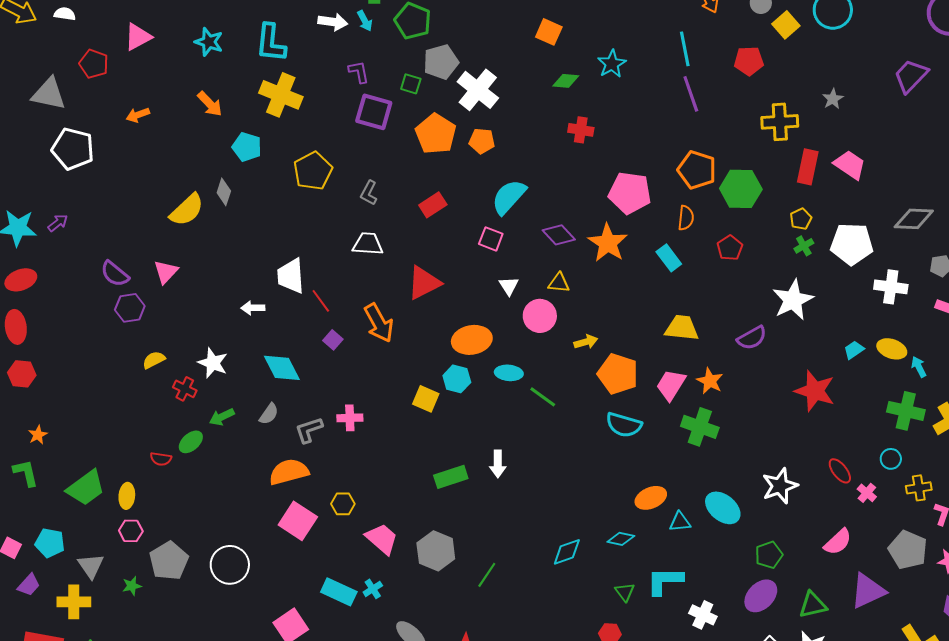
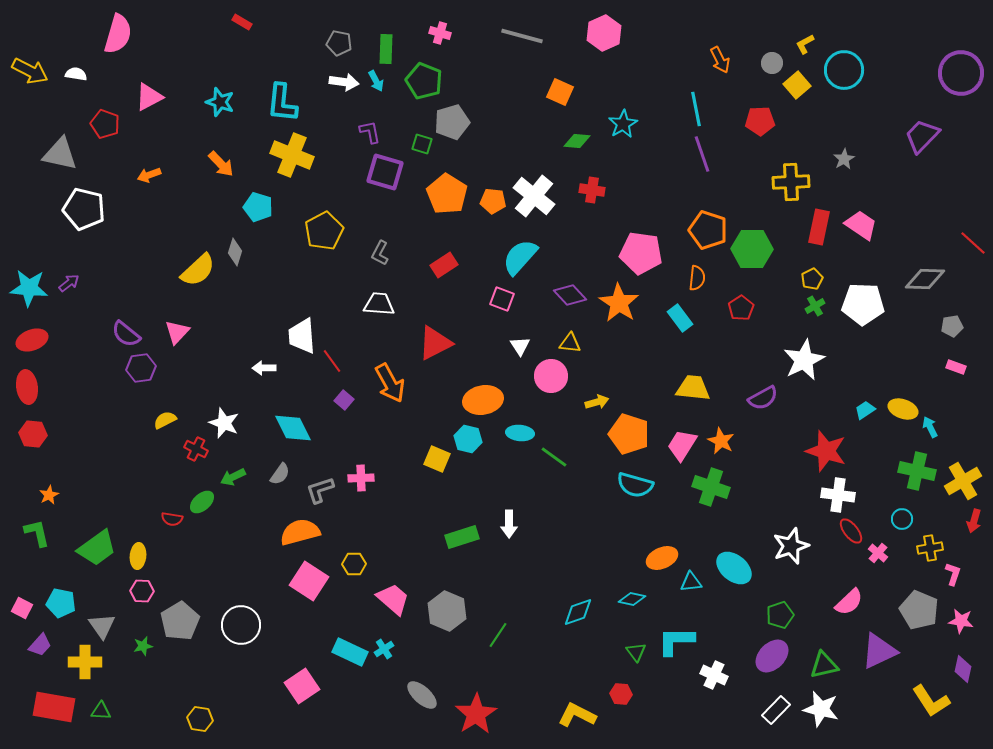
white cross: (478, 90) -> (534, 196), moved
white cross: (891, 287) -> (838, 495), moved

